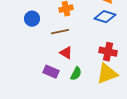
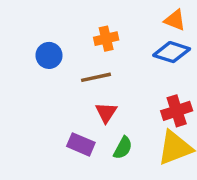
red cross: (108, 52) -> (177, 111), turned -30
red triangle: (66, 53) -> (106, 113), turned 32

